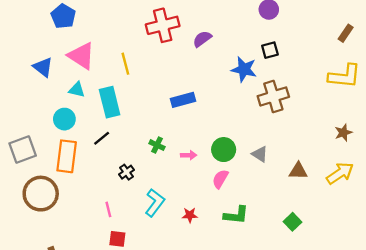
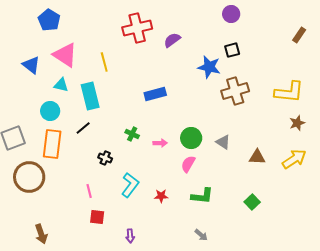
yellow L-shape: (344, 76) -> (289, 92), moved
black cross: (127, 172) -> (105, 158), turned -32

